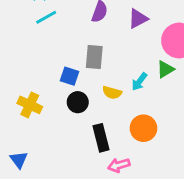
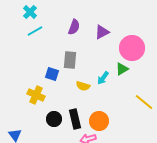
black circle: (78, 102) -> (54, 119), moved
yellow cross: (30, 105) -> (36, 95), moved
orange circle: (143, 128) -> (99, 121), moved

